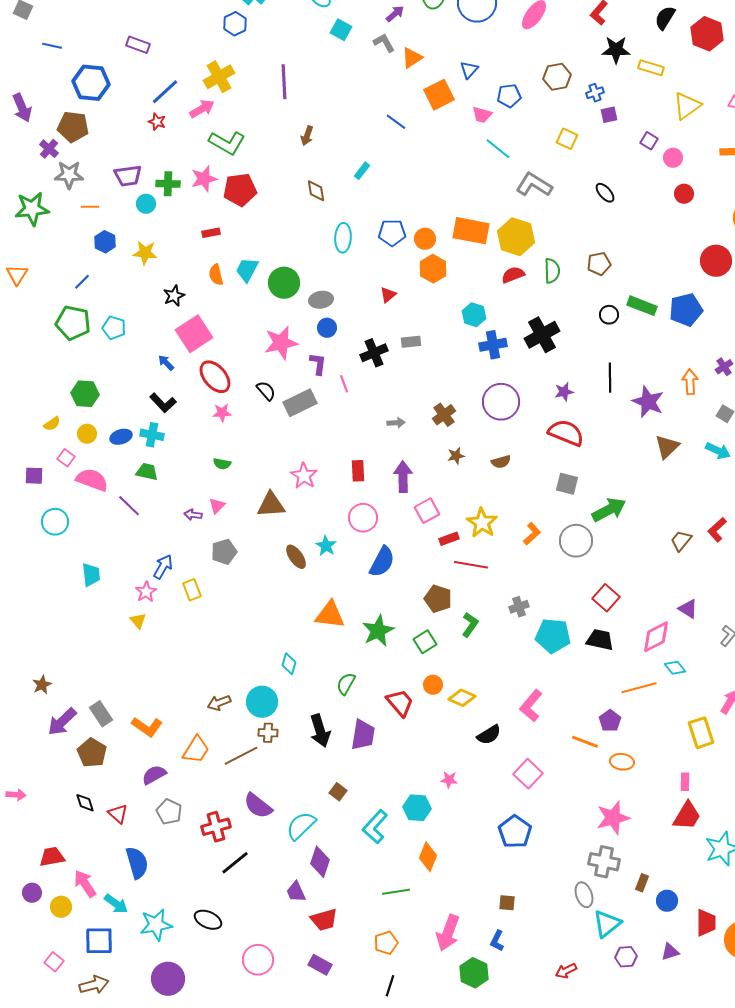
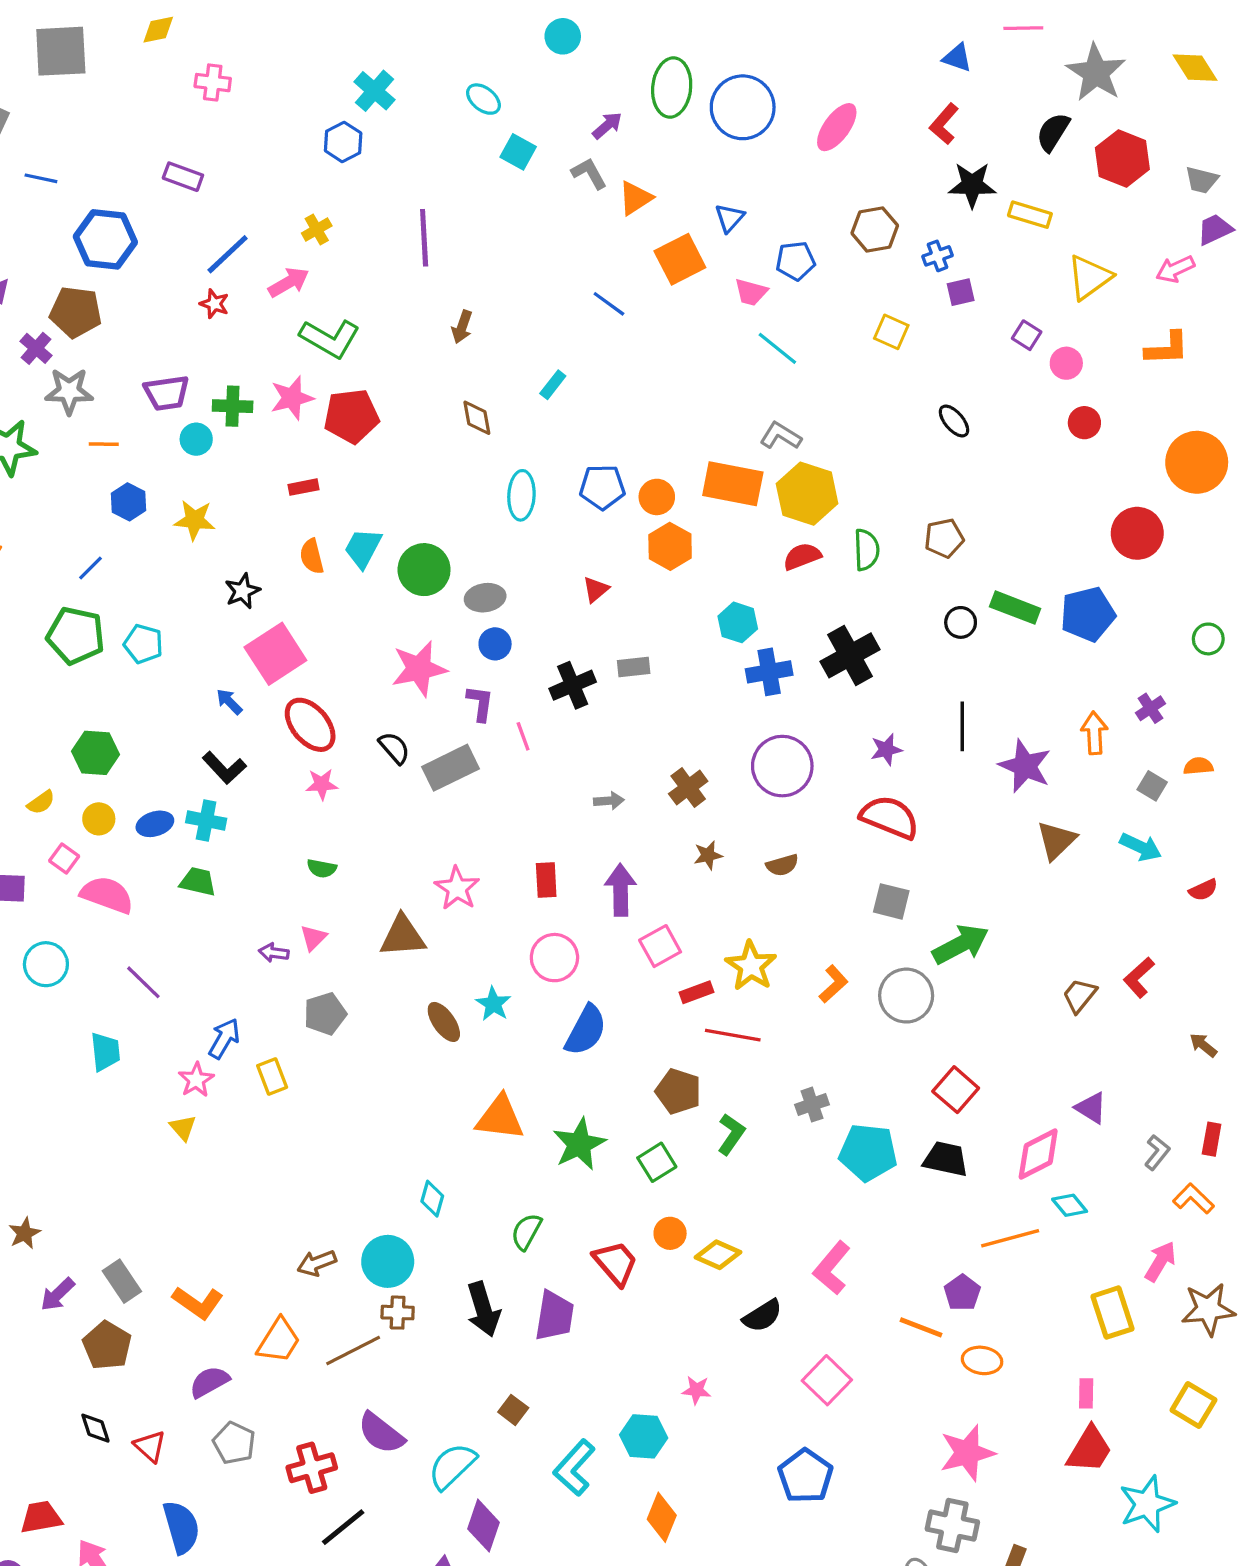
yellow cross: (219, 77) -> (317, 229), size x0.6
gray L-shape: (534, 185) -> (781, 436), moved, size x0.7
purple line: (129, 506) -> (143, 982), moved
purple arrow: (62, 722) -> (58, 1294), size x0.7

